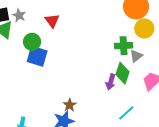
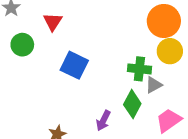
blue square: (37, 56) -> (74, 65), moved
purple arrow: (111, 82) -> (103, 121), moved

